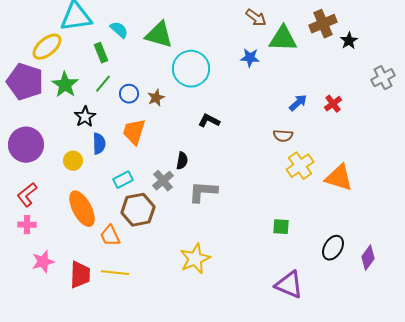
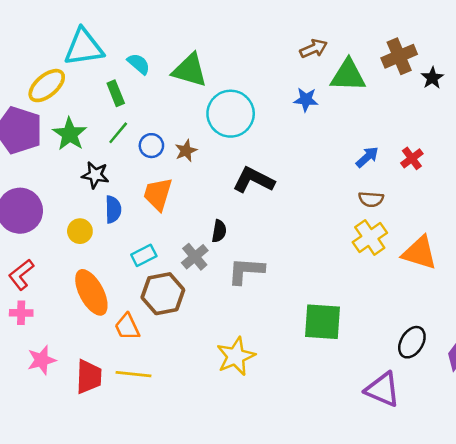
brown arrow: (256, 18) -> (314, 49), turned -60
black star: (85, 117) -> (95, 175), turned -30
black L-shape: (209, 121) -> (254, 180), size x1.5
brown semicircle: (283, 136) -> (371, 199), moved
green square: (281, 227) -> (323, 322), moved, size x1.8
purple triangle: (289, 285) -> (383, 389), moved

